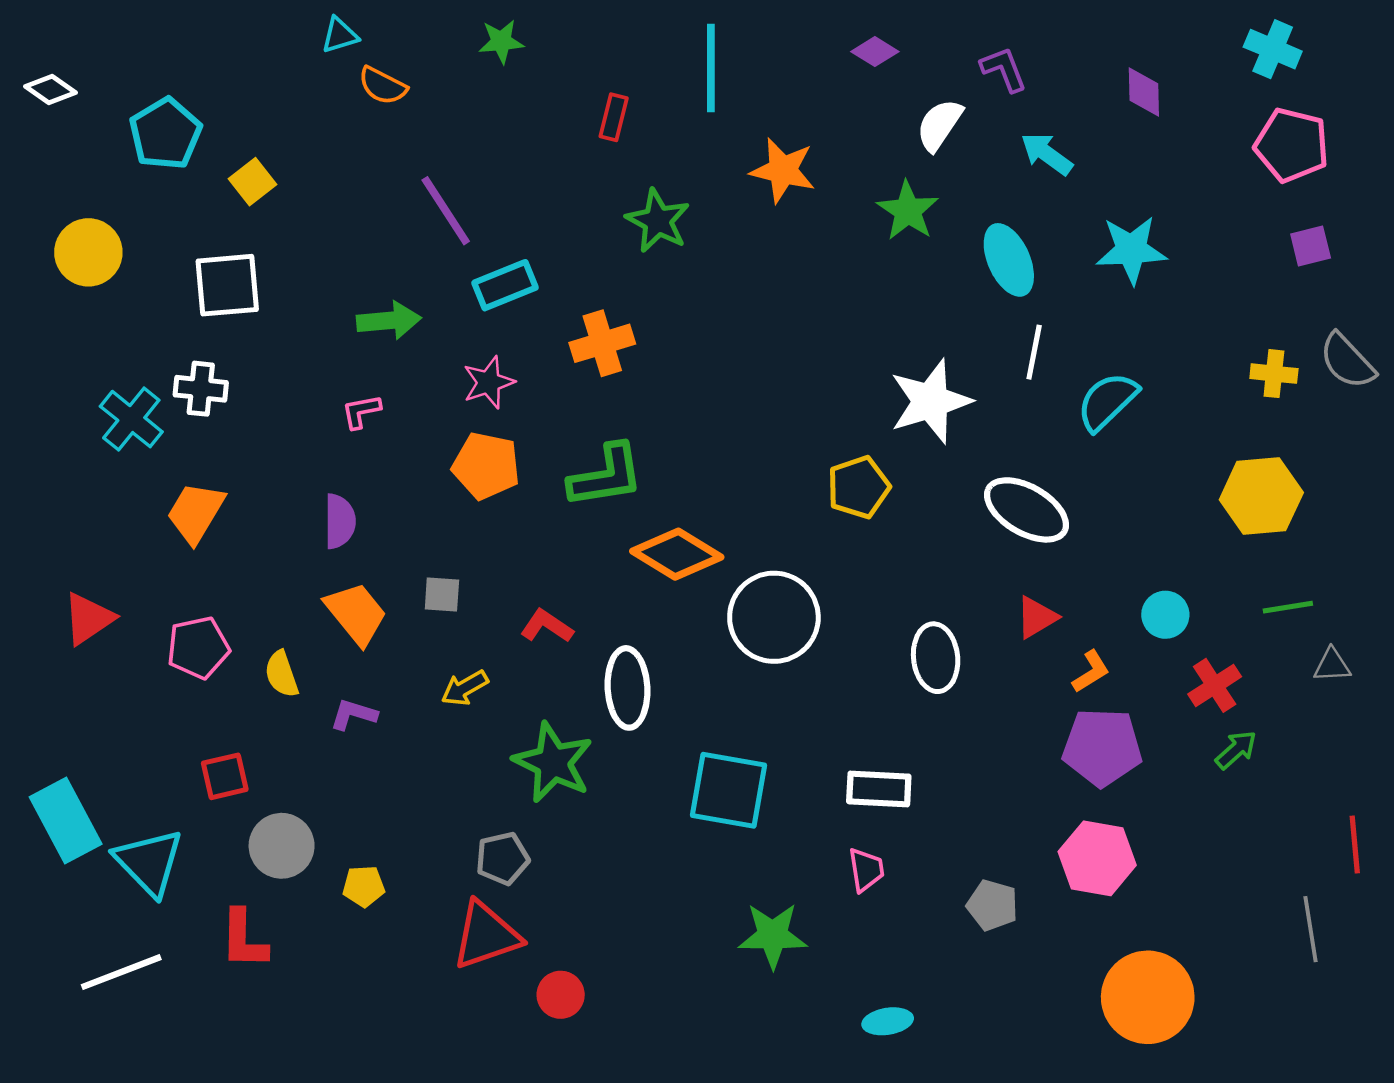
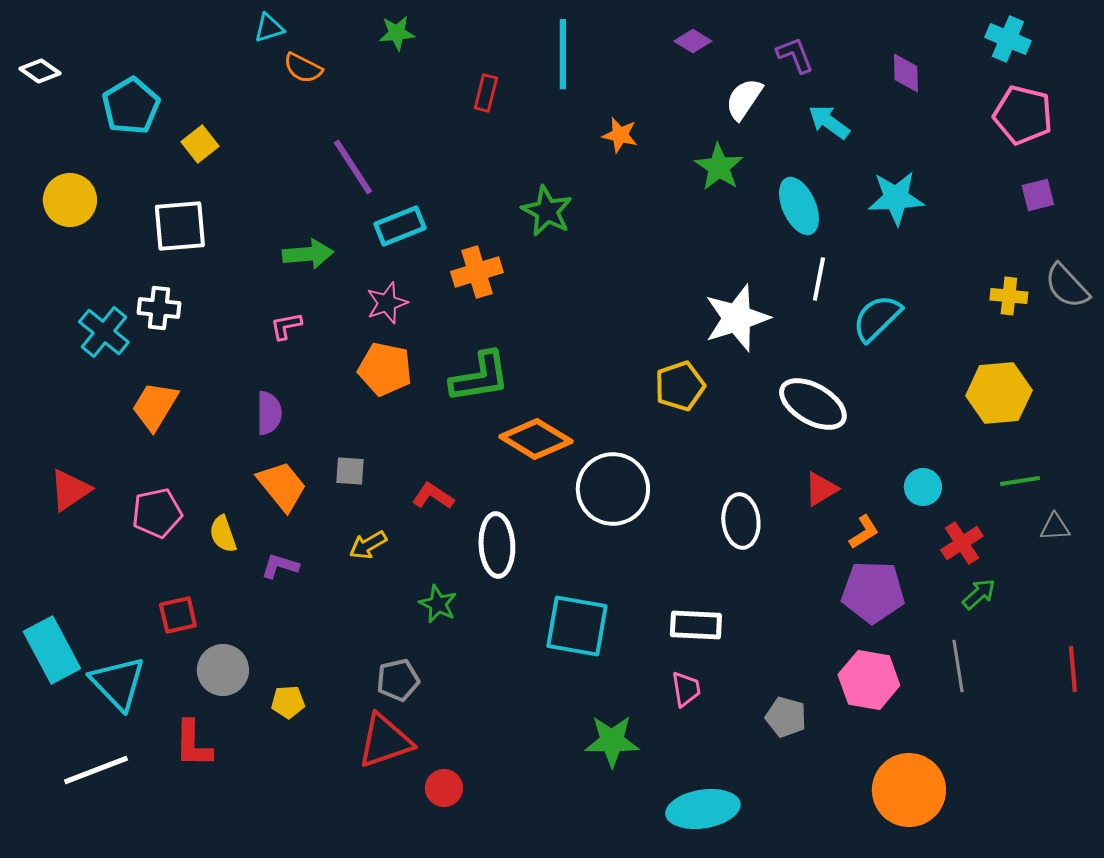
orange star: (783, 170) -> (620, 135), size x0.7
green star: (658, 221) -> (547, 211), moved
green star: (553, 762) -> (438, 604), size x0.6
gray line: (1311, 929) -> (958, 666), moved
cyan ellipse: (888, 1021) -> (703, 809), size x1.8

